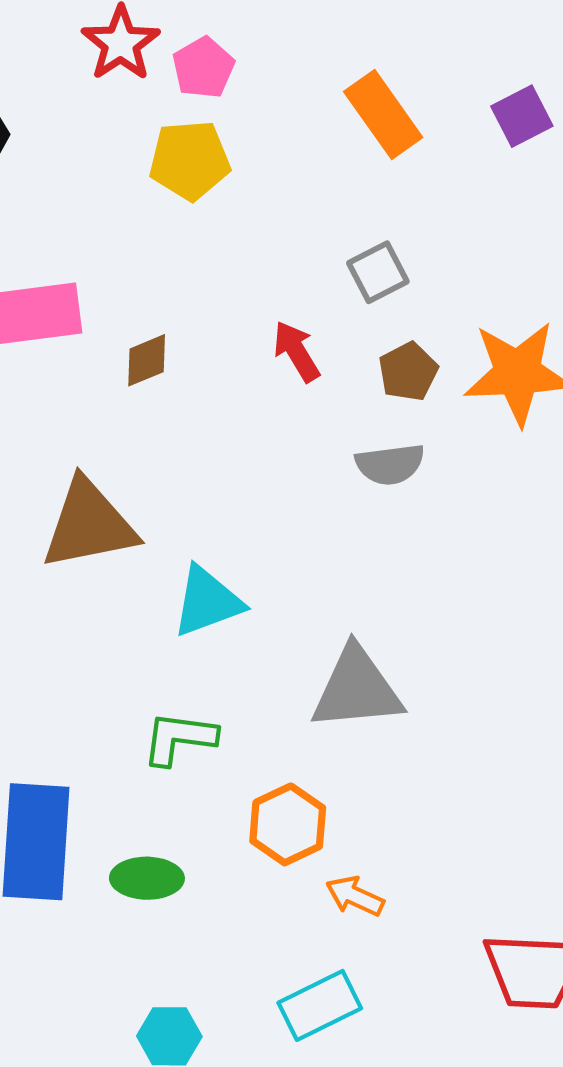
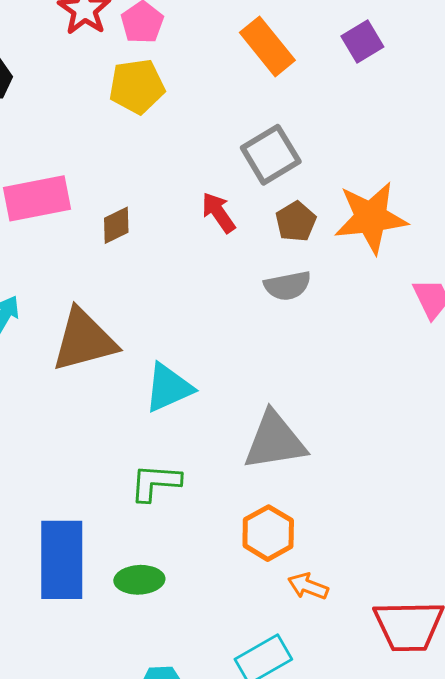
gray square: (378, 272) -> (271, 155), size x1.4
orange hexagon: (288, 824) -> (268, 533), moved
orange arrow: (355, 896) -> (308, 586), moved

